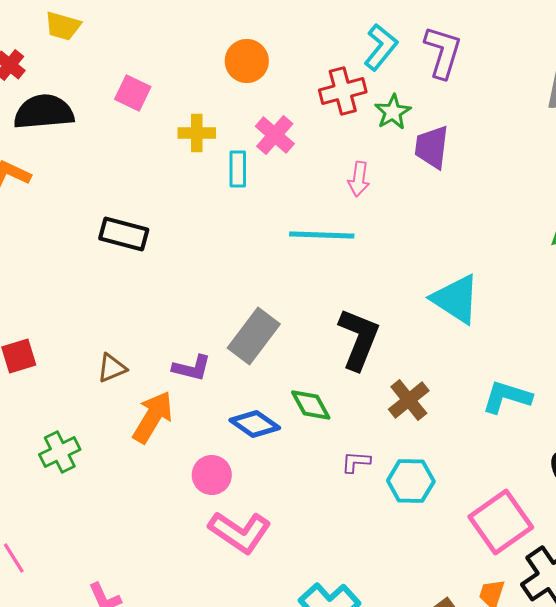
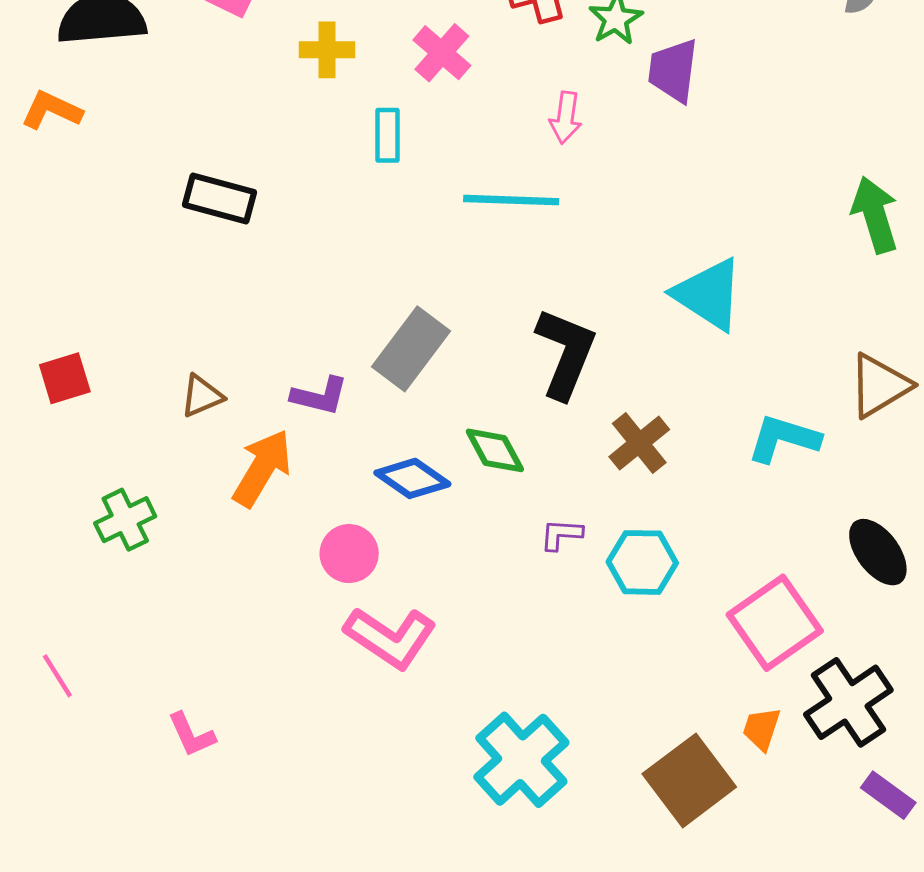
cyan rectangle: (238, 169) -> (387, 135), moved

